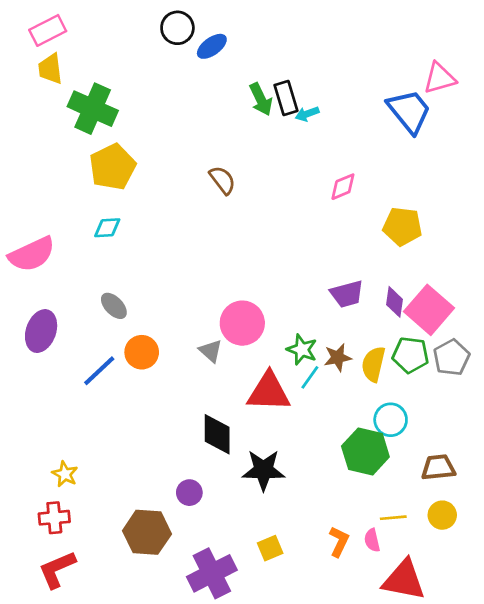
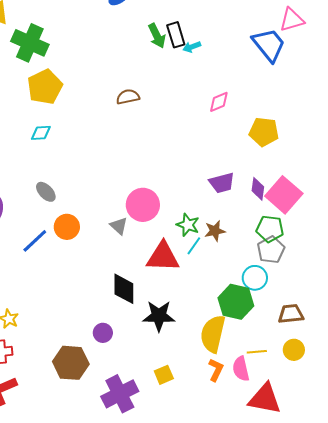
brown semicircle: (222, 180) -> (128, 97), turned -65
gray pentagon: (452, 358) -> (271, 250), moved
yellow semicircle: (373, 364) -> (213, 334), moved, size x1.4
pink semicircle: (372, 540) -> (241, 369), size x1.4

